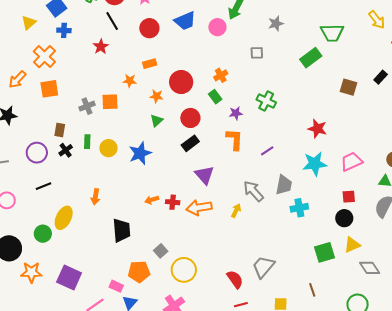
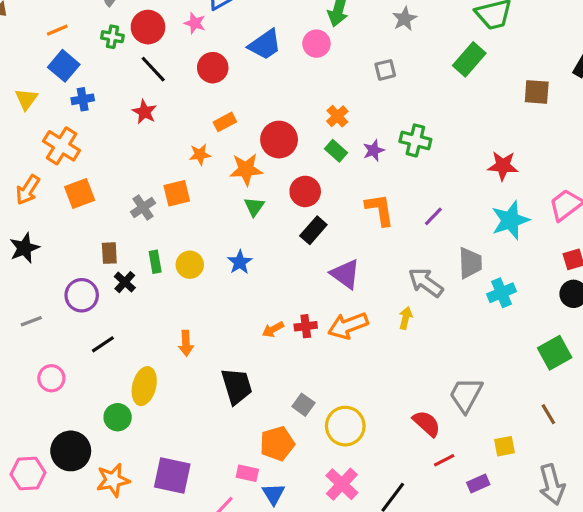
orange star: (157, 96) -> (246, 169), size x1.5
purple star: (236, 113) -> (374, 150), moved
blue star: (140, 153) -> (240, 262), size x0.7

